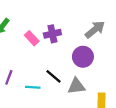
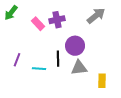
purple circle: (83, 57) -> (75, 46), moved
black line: (53, 76) -> (58, 59), turned 49

